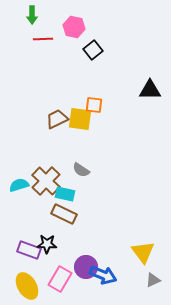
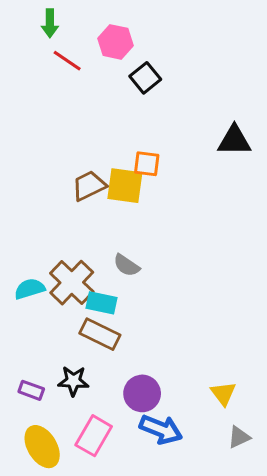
red line: (43, 39) -> (67, 61), turned 36
purple rectangle: (29, 250) -> (31, 390), moved, size x0.7
yellow triangle: (143, 252) -> (223, 393), size x0.7
purple circle: (86, 267) -> (142, 393), moved

